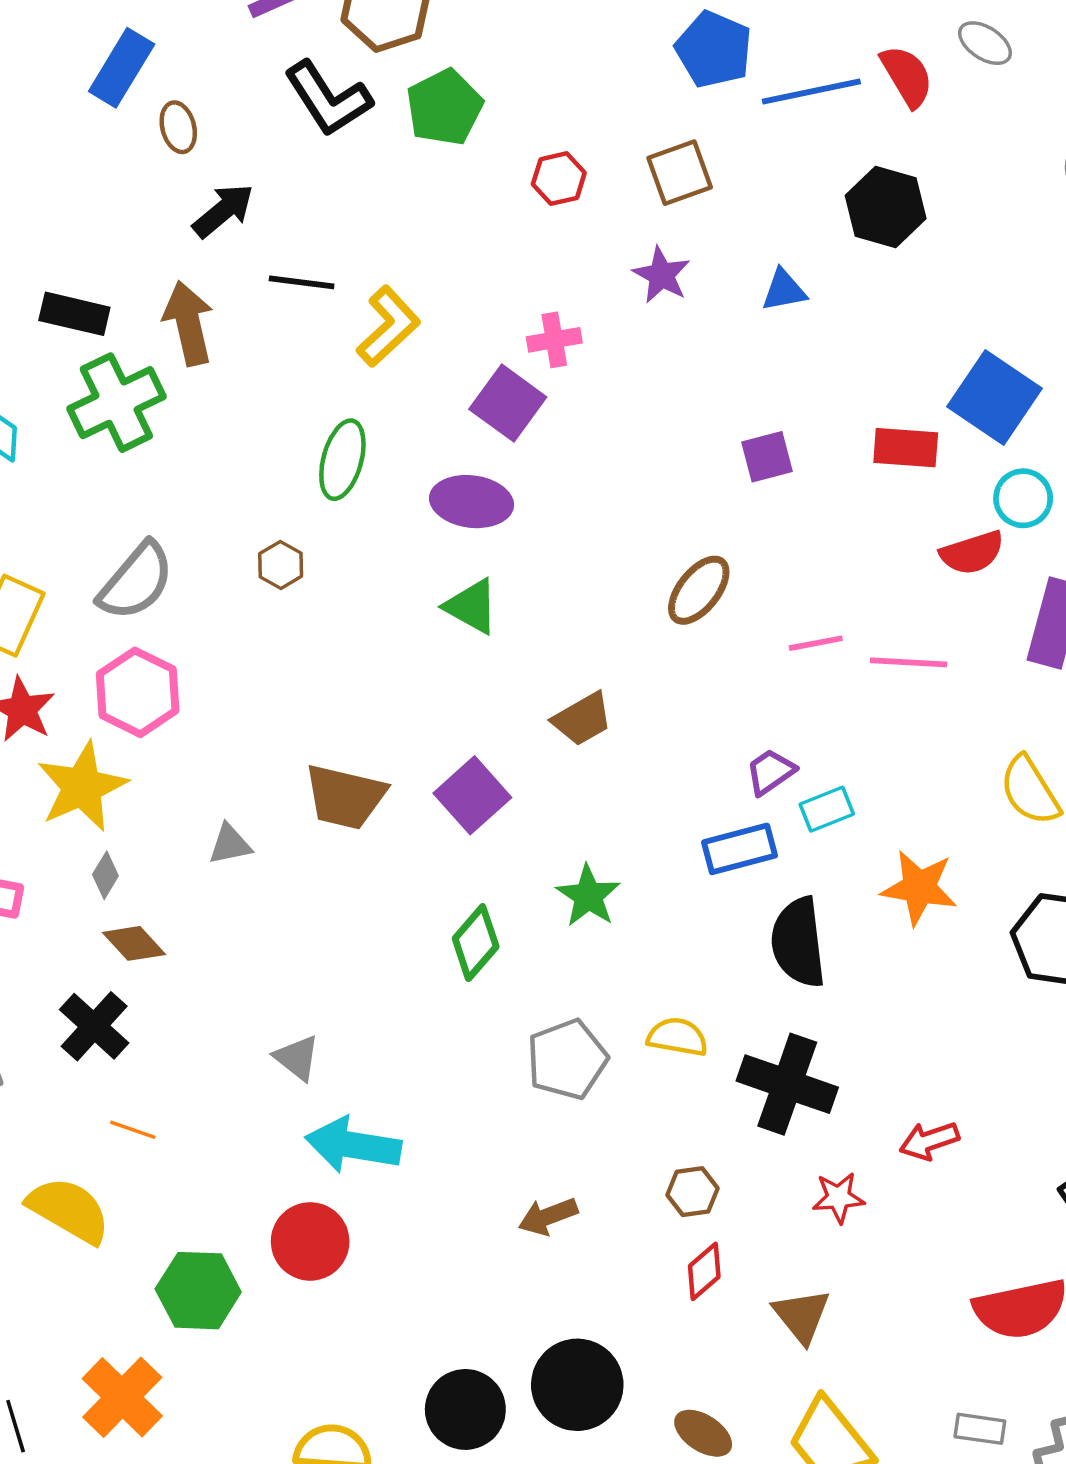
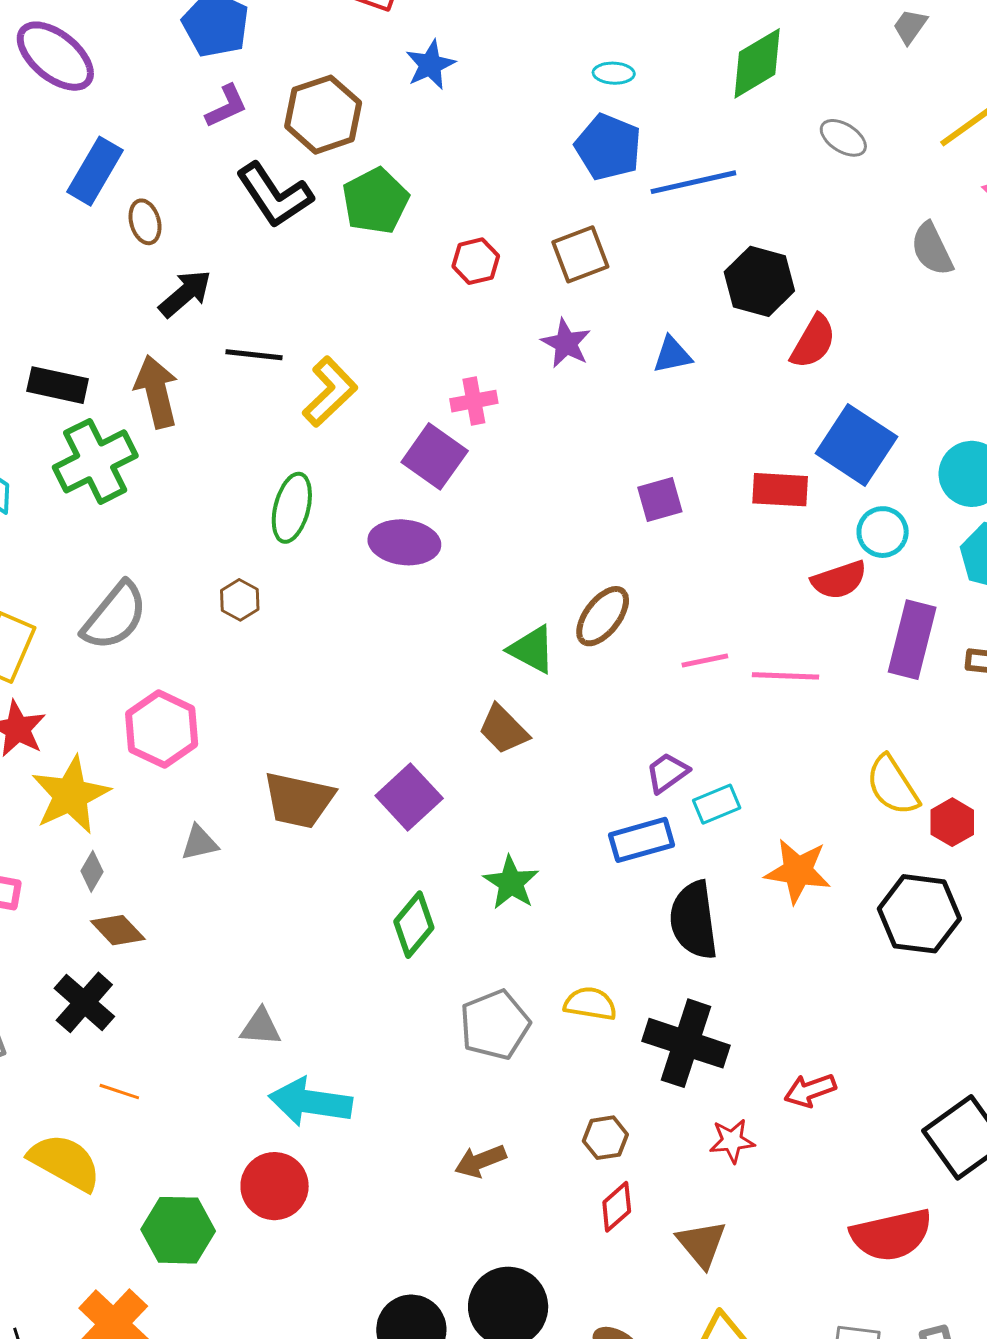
red semicircle: (907, 76) -> (813, 342), moved, turned 62
green triangle: (472, 606) -> (532, 649), moved
pink hexagon: (138, 692) -> (162, 729), moved
brown trapezoid: (582, 719) -> (503, 729), turned 76
gray triangle: (297, 1058) -> (261, 1027), turned -33

